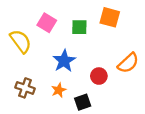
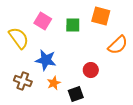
blue star: (64, 61) -> (46, 60), moved, turned -30
orange semicircle: (128, 63) -> (118, 45), moved

